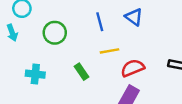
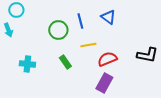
green circle: (55, 33) -> (58, 30), moved

